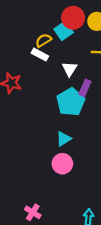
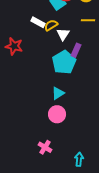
yellow semicircle: (43, 40) -> (51, 25), moved
pink cross: (33, 212) -> (45, 147), moved

